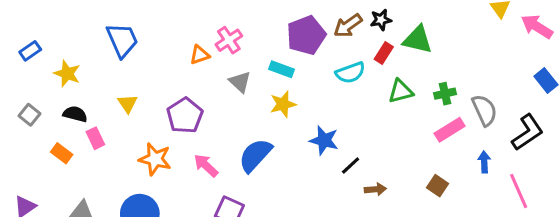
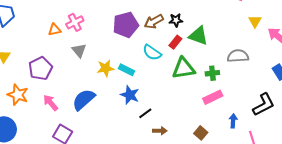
cyan rectangle: (282, 69) -> (126, 70), moved
cyan semicircle: (350, 73) -> (152, 52), turned 48
green triangle: (401, 91) -> (184, 68), size x1.4
gray semicircle: (484, 110) -> (238, 56), moved, turned -75

